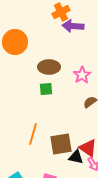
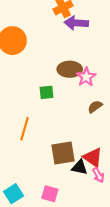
brown ellipse: (49, 67) -> (70, 69), moved
orange line: (33, 134) -> (25, 129), moved

